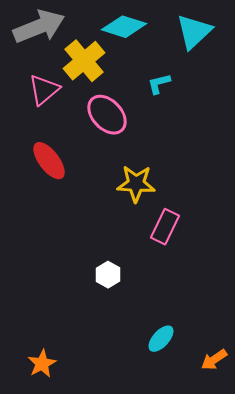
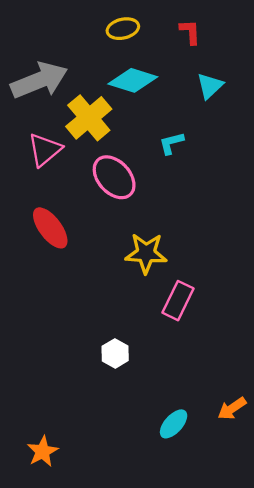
cyan triangle: (194, 32) -> (210, 86), size x0.7
orange arrow: (214, 360) -> (232, 409), moved

